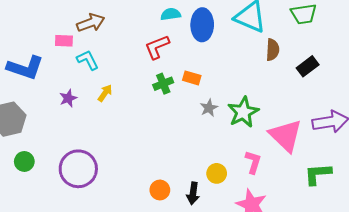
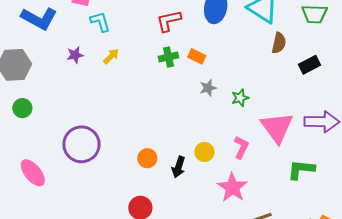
green star: (243, 112) -> (240, 98), size x0.6
purple circle: (78, 169) -> (81, 144), moved

